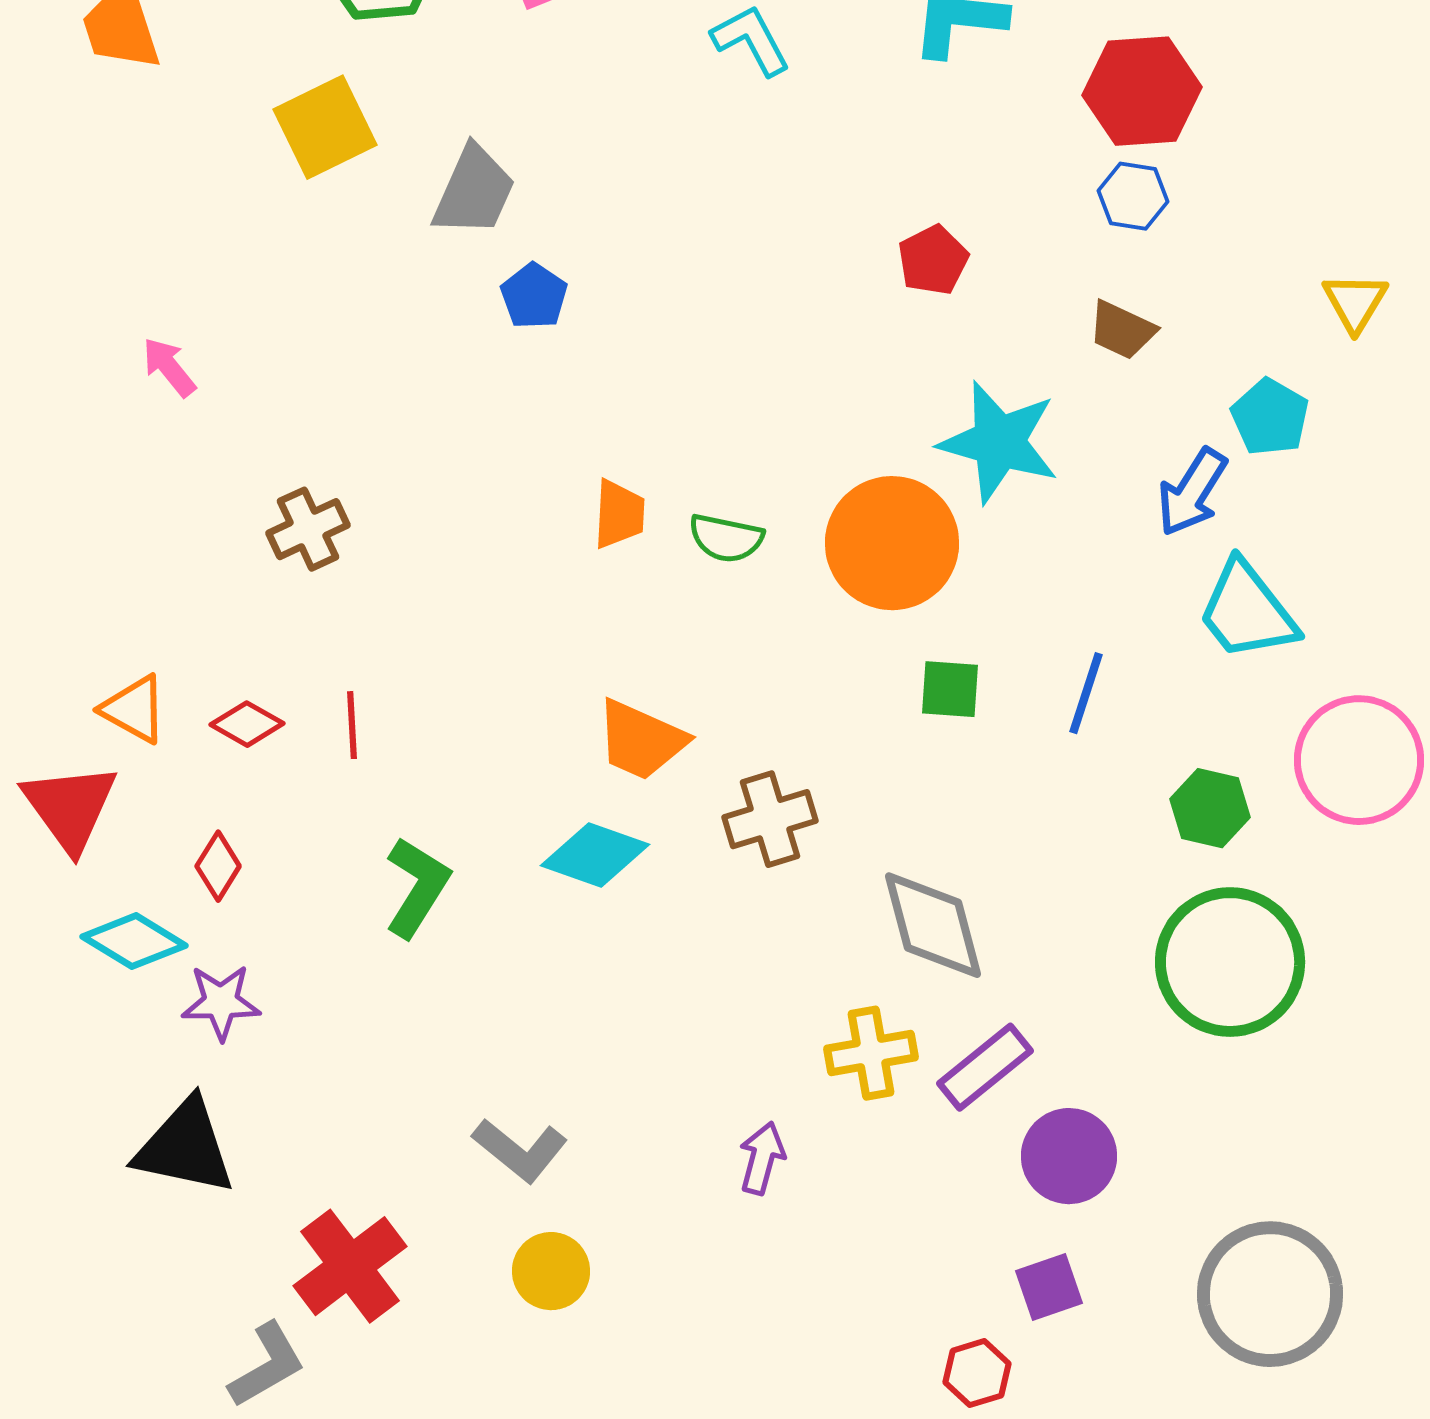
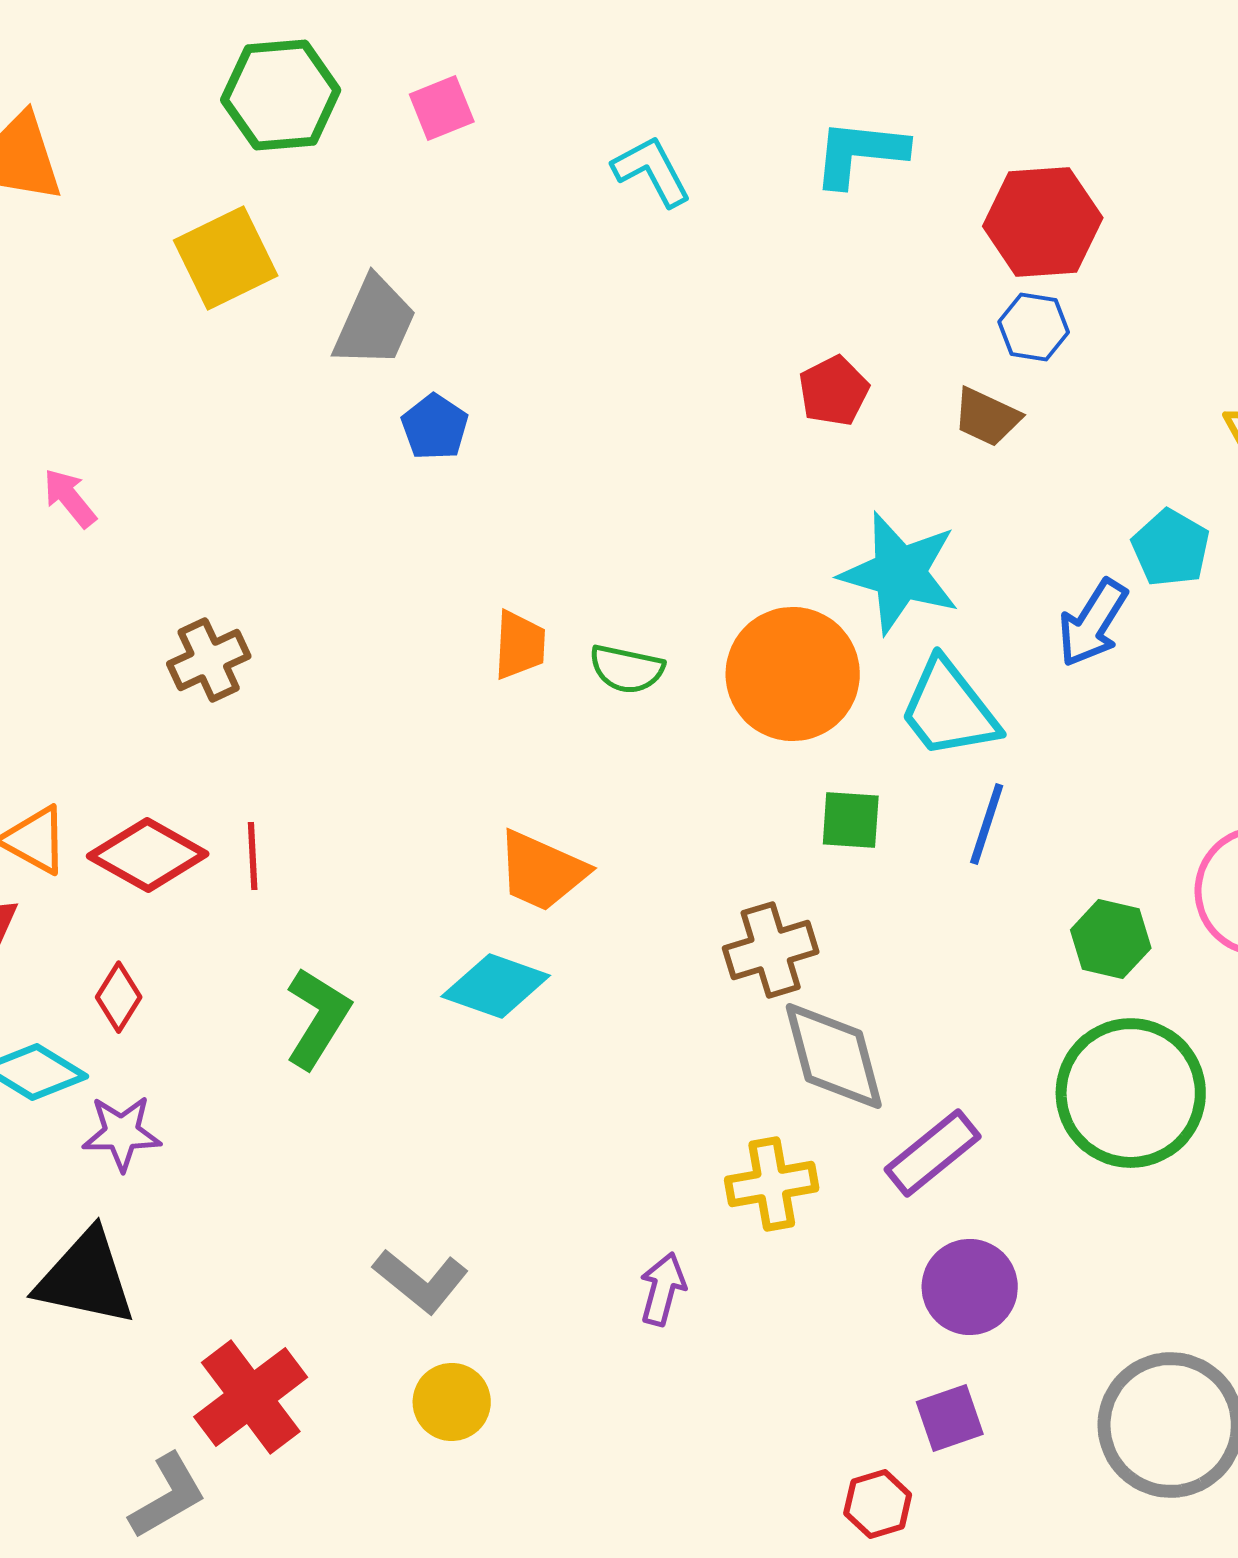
brown trapezoid: (1122, 330) -> (987, 417), moved
cyan trapezoid: (1247, 611) -> (949, 709), moved
red diamond: (247, 724) -> (148, 855), size x1.6
brown cross: (770, 819) -> (771, 950), moved
purple rectangle: (985, 1067) -> (933, 1153), moved

